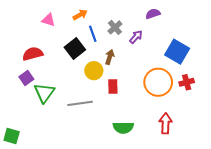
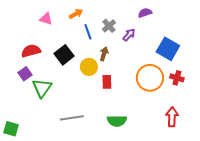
black square: (75, 49) -> (64, 55), moved
red cross: (187, 82) -> (177, 78), turned 32
gray line: (80, 103) -> (72, 118), moved
red arrow: (166, 123) -> (172, 117), moved

